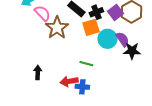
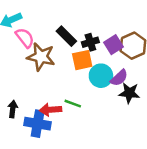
brown star: (57, 28) -> (41, 57), turned -30
purple semicircle: (123, 39) -> (119, 78), turned 77
red arrow: (69, 81) -> (50, 110), moved
blue cross: (82, 87) -> (38, 124), moved, size x1.5

